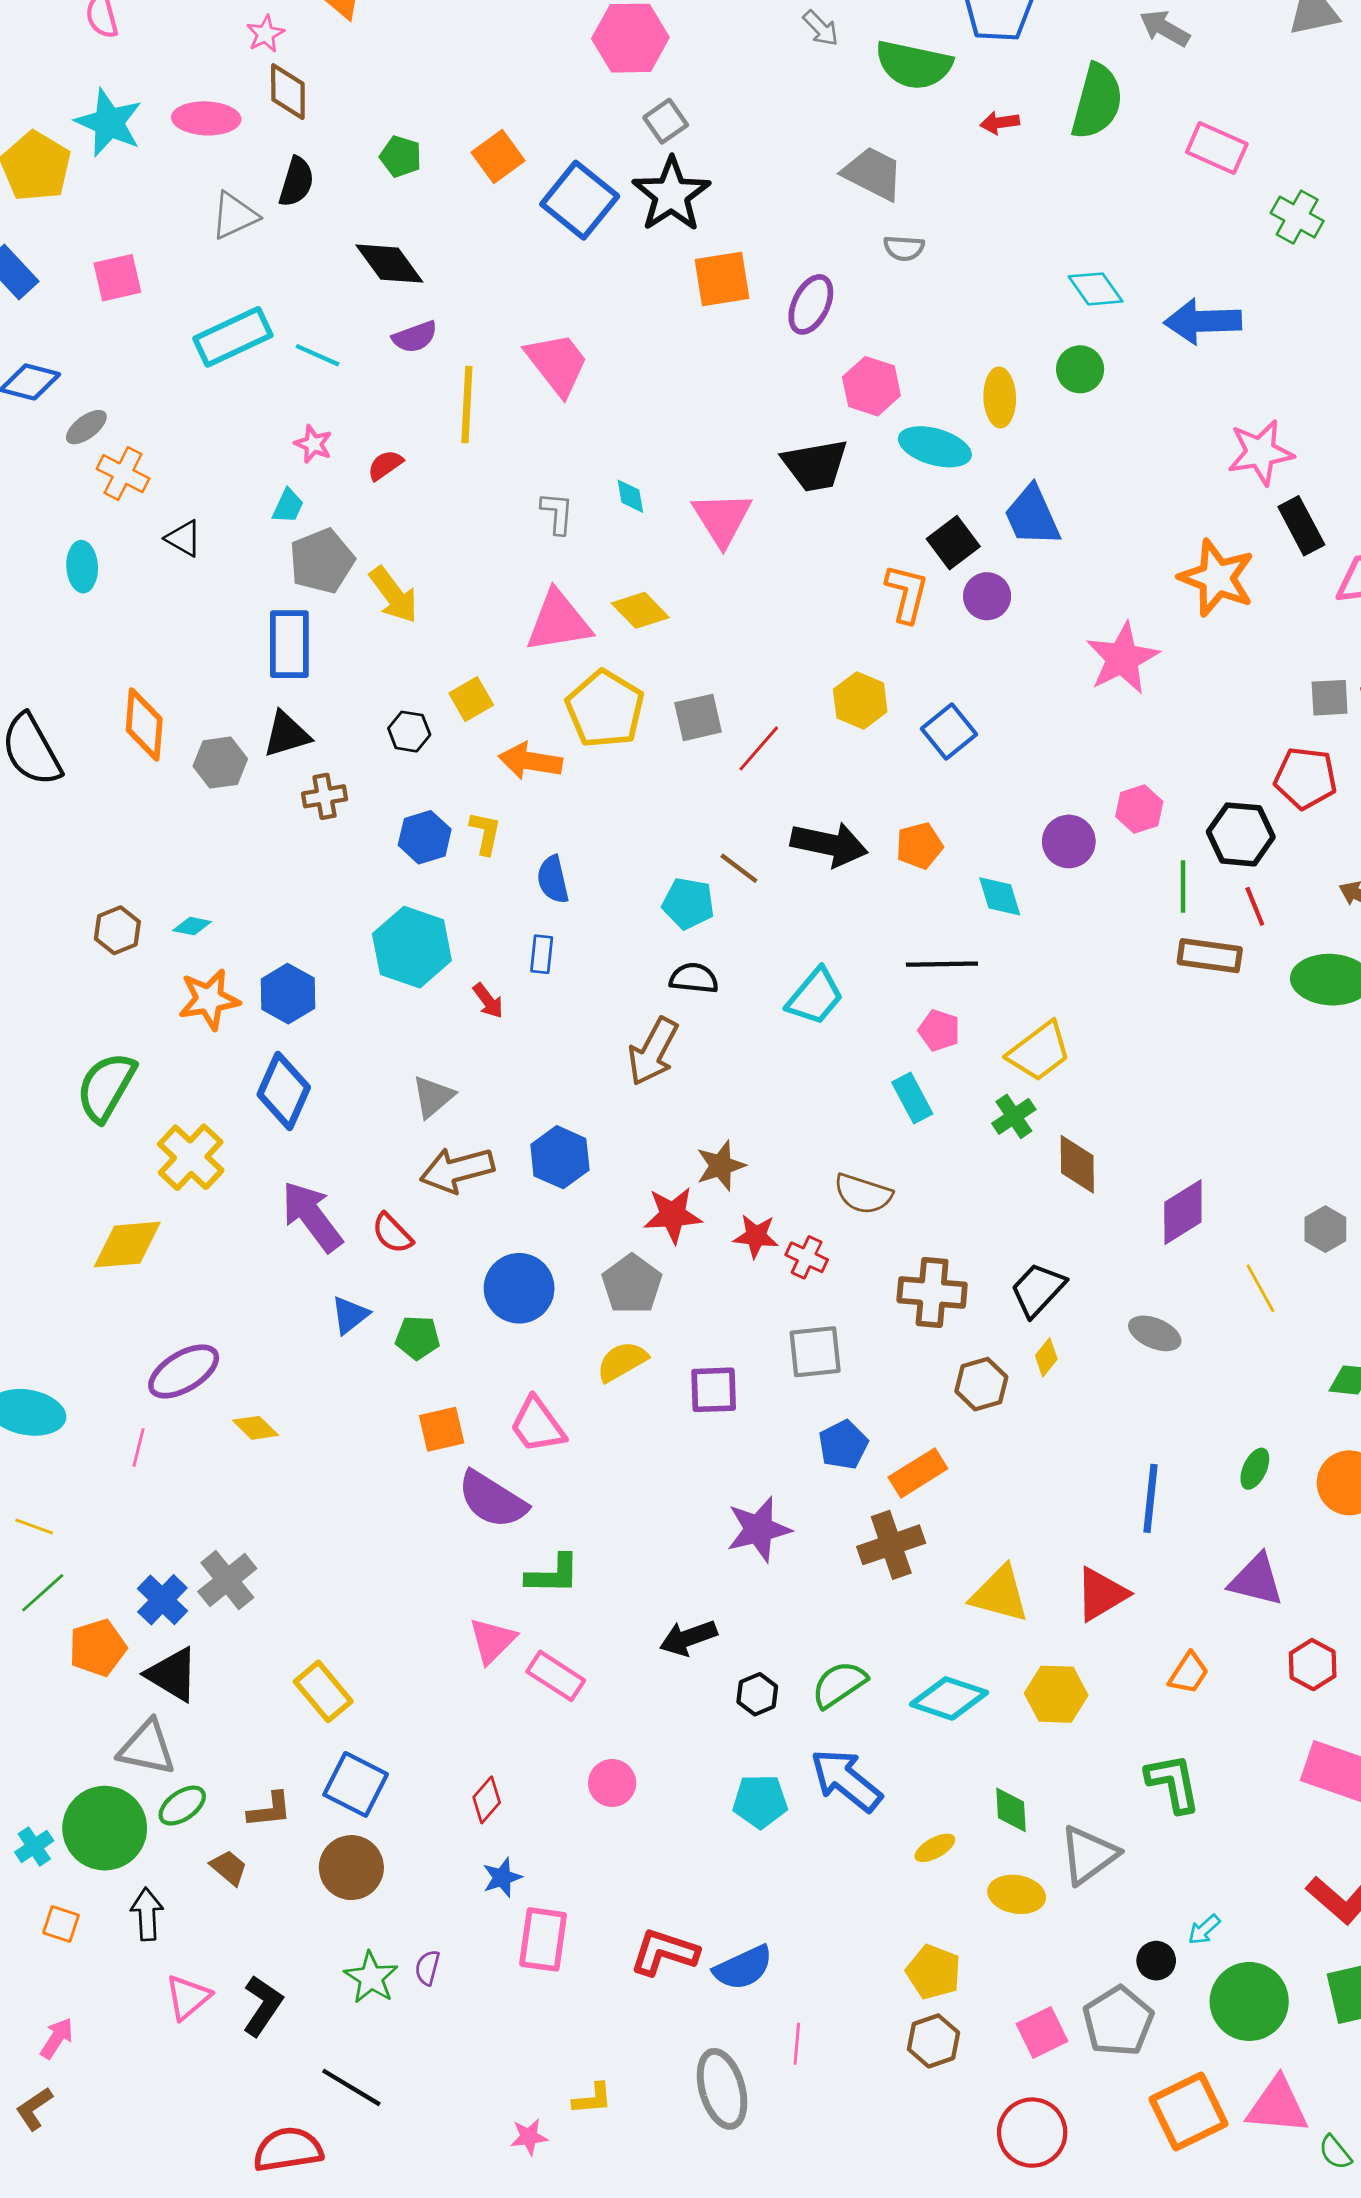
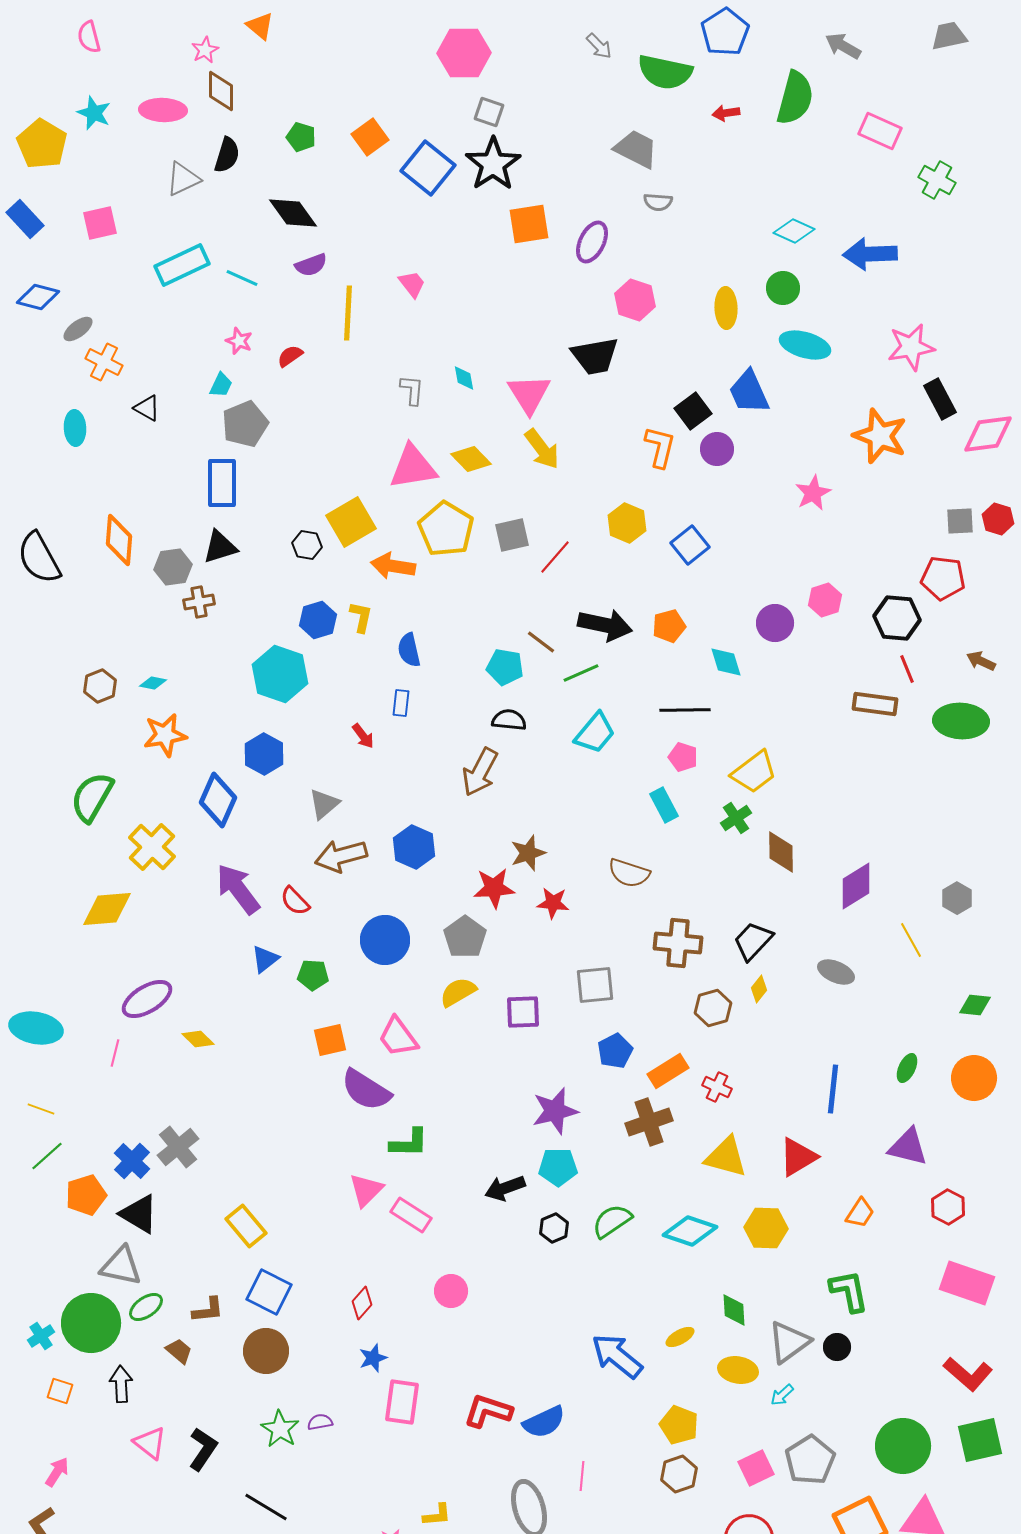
gray square: (666, 121) -> (489, 112), turned -36
cyan star: (109, 123) -> (94, 113), size x0.7
cyan diamond: (1096, 289) -> (794, 231), turned -30
pink trapezoid: (557, 364) -> (412, 284), size x0.6
cyan ellipse: (935, 447) -> (805, 345), moved
yellow arrow: (394, 595) -> (542, 449), moved
pink star: (1122, 658) -> (813, 493), size x0.7
yellow square: (471, 699) -> (351, 522), size x1.6
brown cross: (325, 796) -> (199, 602), moved
green line: (1183, 887) -> (581, 673), moved, turned 66
cyan hexagon: (412, 947) -> (280, 674), moved
blue hexagon: (288, 994) -> (264, 754), moved
red cross: (807, 1257) -> (717, 1087), moved
blue arrow: (846, 1780) -> (617, 1356), moved
cyan pentagon: (760, 1801) -> (558, 1167), moved
cyan arrow: (1204, 1930) -> (782, 1395), moved
black circle: (1156, 1961) -> (837, 1347), moved
purple semicircle: (427, 1968) -> (320, 1422), turned 65
pink triangle: (188, 1997) -> (150, 1443), turned -42

